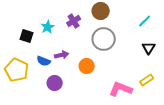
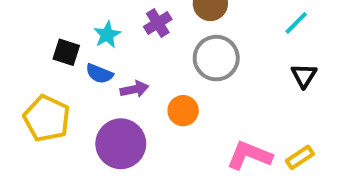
blue semicircle: (44, 61) -> (99, 74), moved
yellow rectangle: (147, 80) -> (300, 157), moved
purple circle: (55, 83) -> (121, 144), size x1.6

